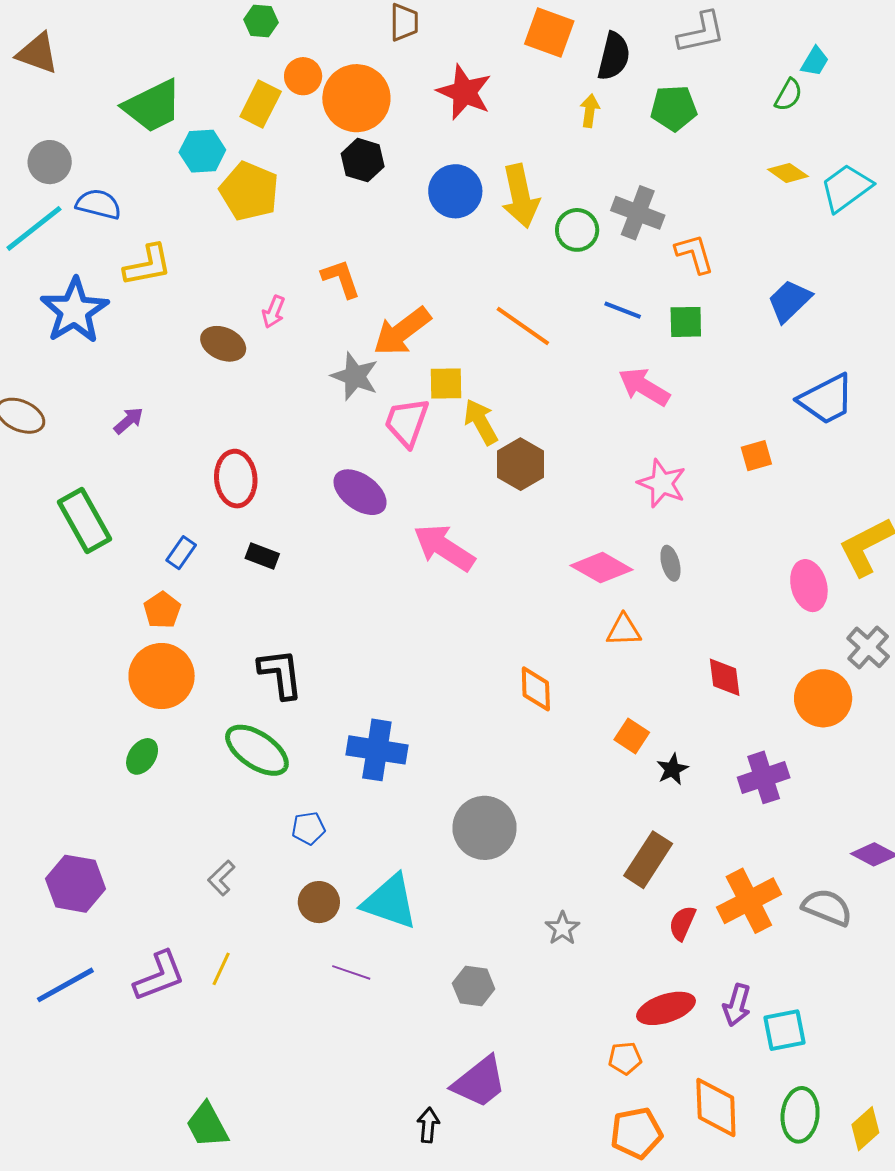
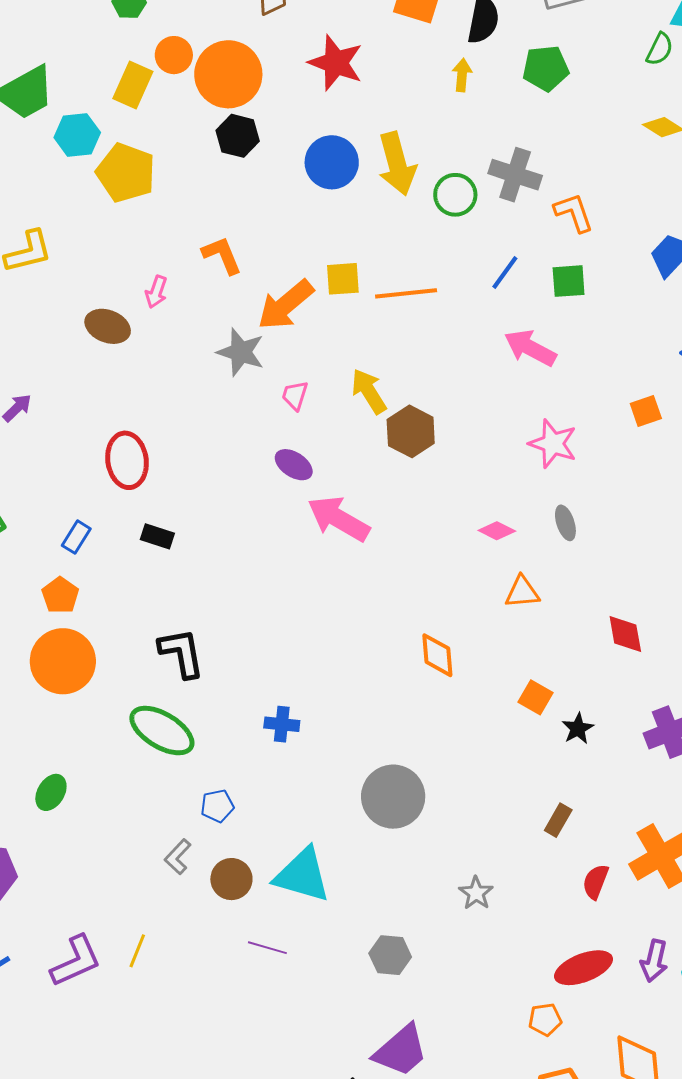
blue line: (623, 310) -> (505, 273), turned -72
orange line: (523, 326) -> (406, 293), turned -38
yellow square: (446, 384) -> (343, 279), moved
pink trapezoid: (407, 422) -> (295, 395), size x0.6
purple ellipse: (360, 492) -> (294, 465), moved, size x0.7
pink diamond: (602, 568) -> (497, 531), size x0.6
blue cross: (377, 750) -> (282, 724), size x0.6
green ellipse: (142, 756) -> (51, 792), moved
brown rectangle: (648, 860) -> (558, 820), size x0.6
gray L-shape: (221, 878) -> (178, 857), moved

